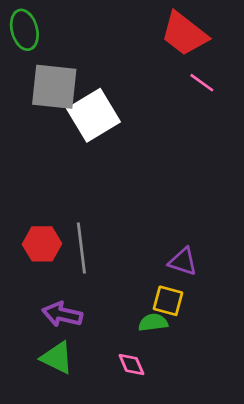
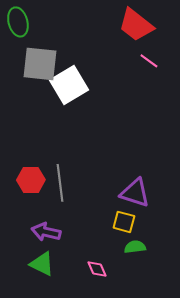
purple triangle: (183, 262) -> (135, 193), size x1.4
green semicircle: (153, 323) -> (135, 247), moved

